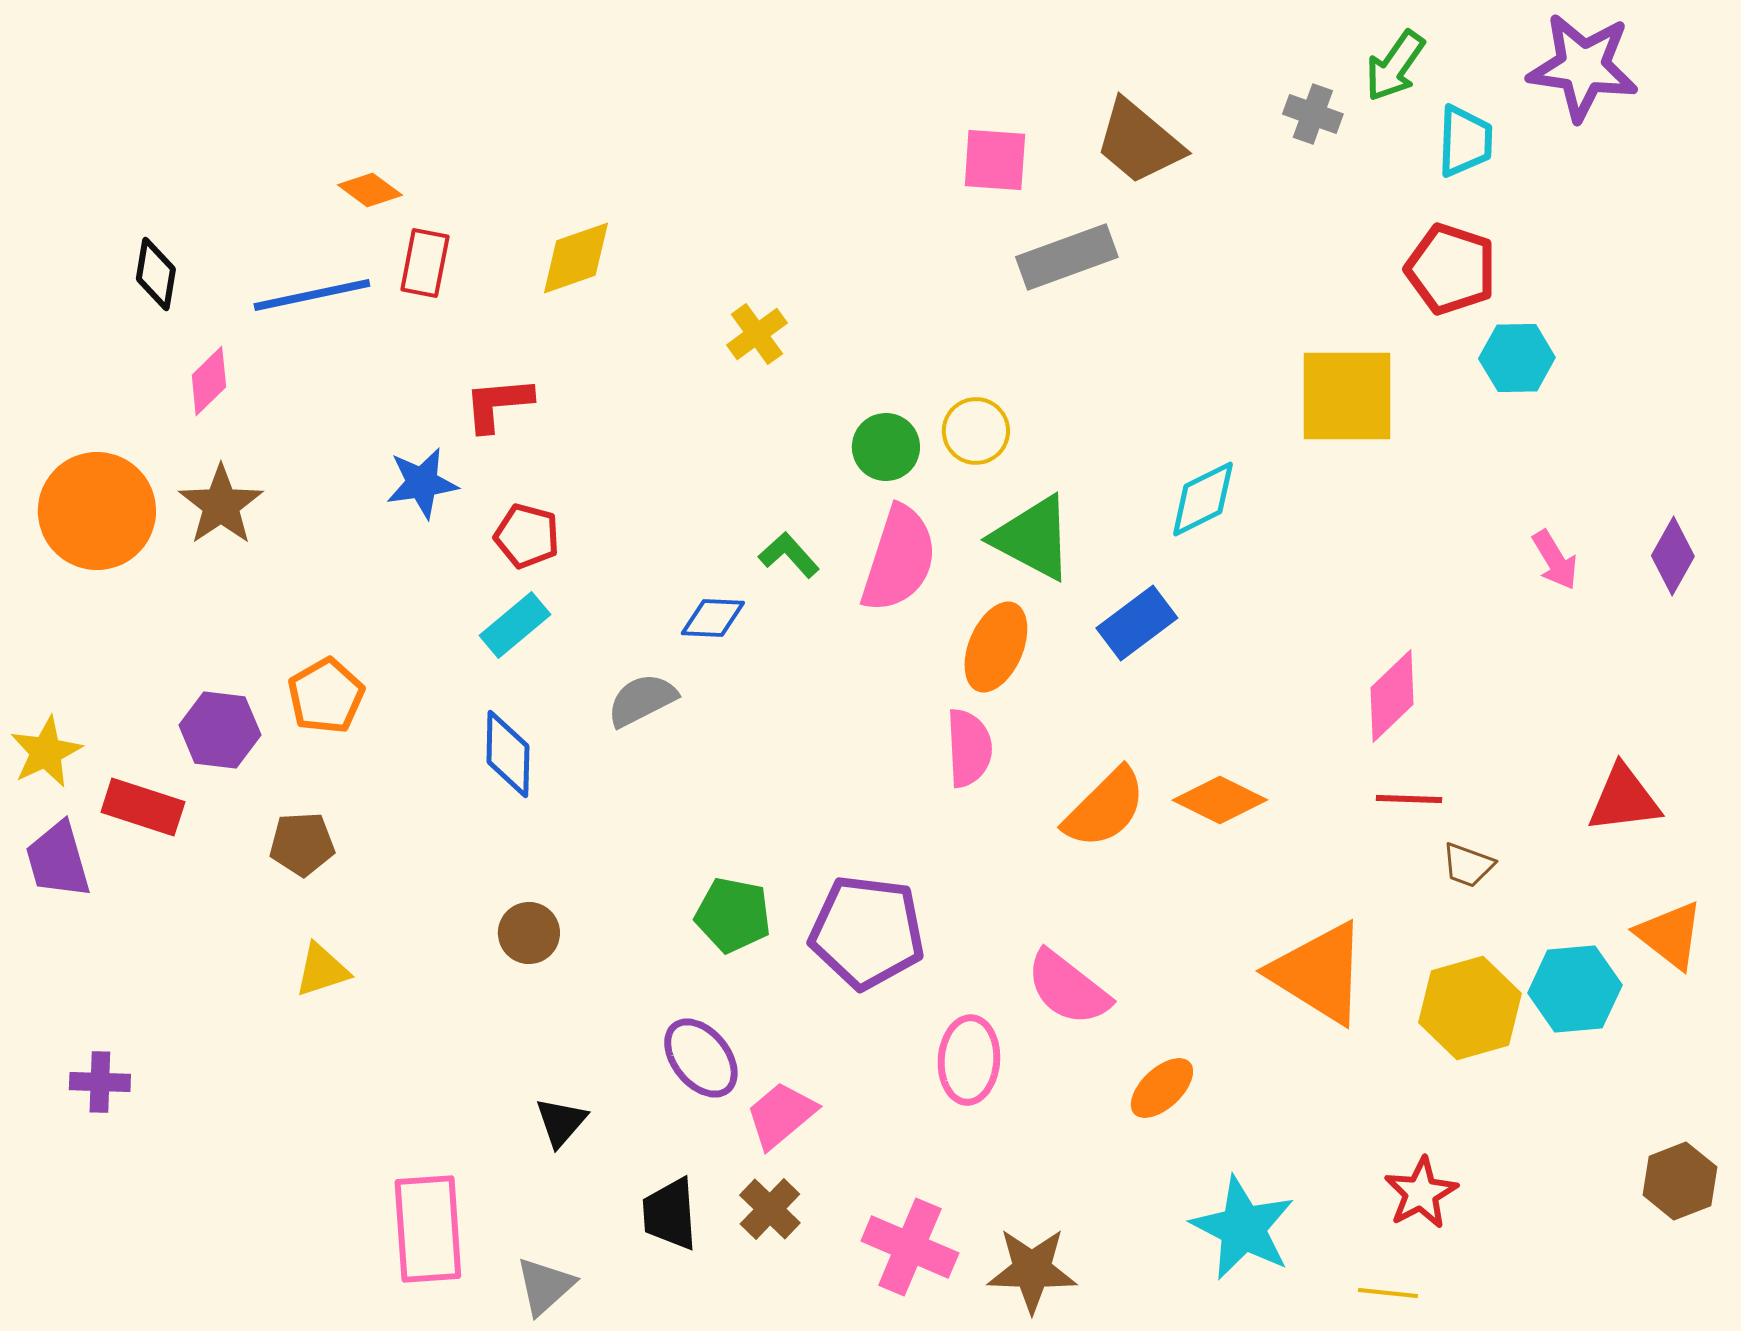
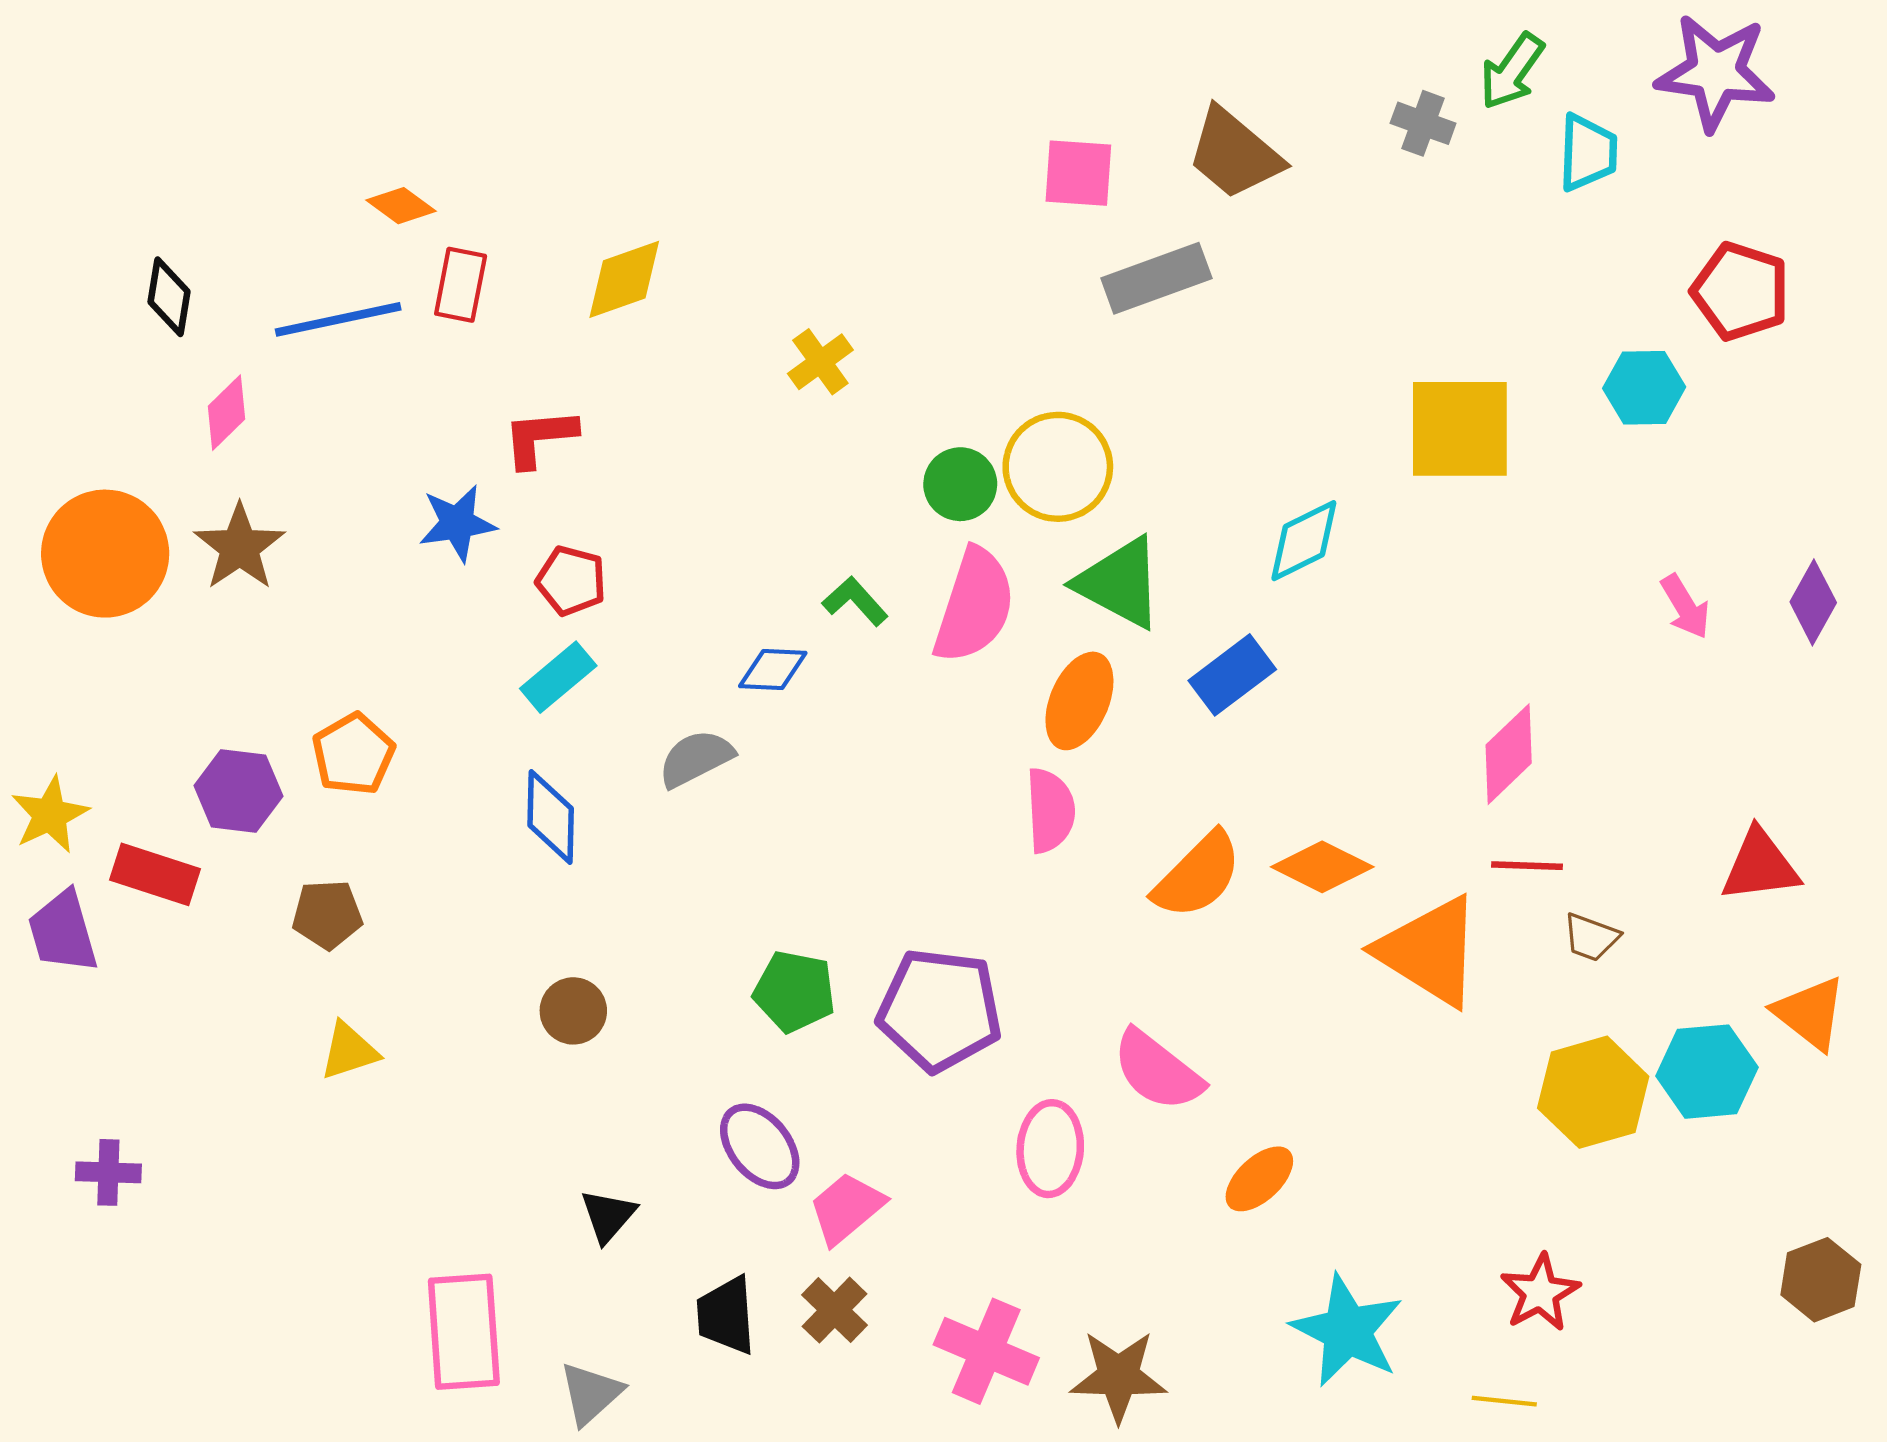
red pentagon: (1451, 269) -> (1741, 291), moved
yellow circle: (976, 431) -> (1058, 467), size x1.5
orange triangle: (1319, 973) -> (1430, 951), moved

